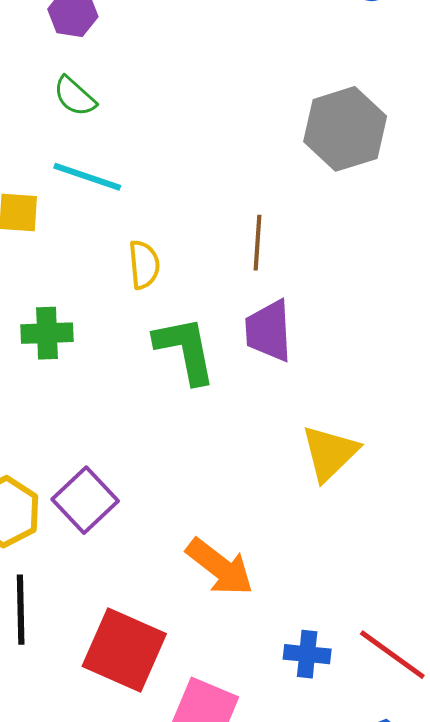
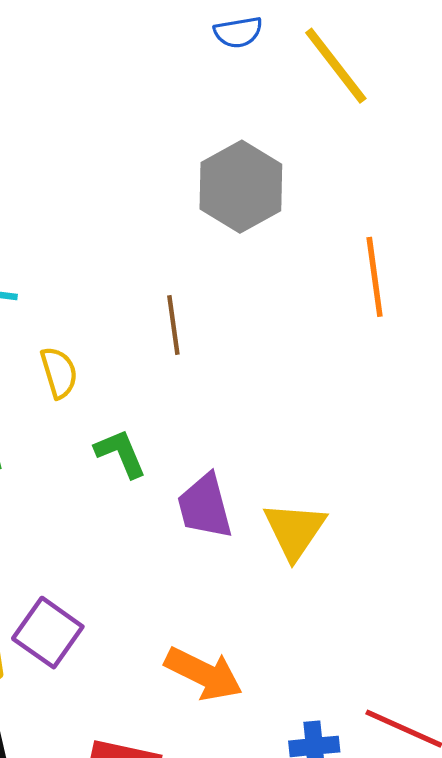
purple trapezoid: (269, 331) -> (205, 506), moved
green L-shape: (185, 350) -> (121, 453), size x0.7

